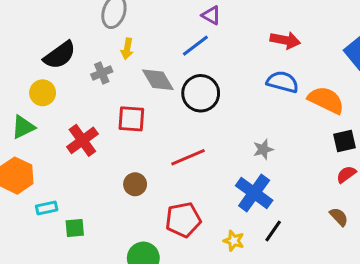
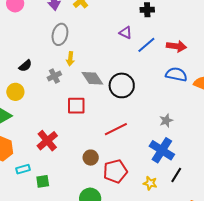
blue line: (195, 46) -> (146, 45), moved
black semicircle: (60, 55) -> (25, 66), size x0.6
red cross: (82, 140) -> (47, 141), moved
brown circle: (135, 184) -> (91, 158), moved

